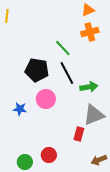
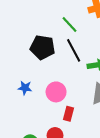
pink circle: (46, 99) -> (56, 92), moved
red rectangle: (79, 134) -> (68, 114), moved

